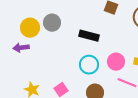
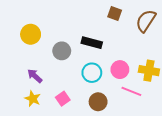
gray circle: (52, 23) -> (62, 51), moved
purple arrow: (21, 48) -> (35, 76), moved, turned 49

